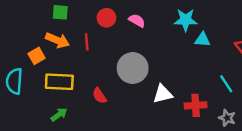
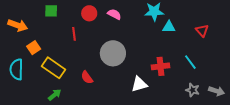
orange arrow: (57, 40) -> (18, 25), moved
yellow rectangle: (59, 82) -> (53, 68), turned 35
white triangle: (163, 94) -> (139, 84), moved
red cross: (196, 105) -> (161, 66), moved

